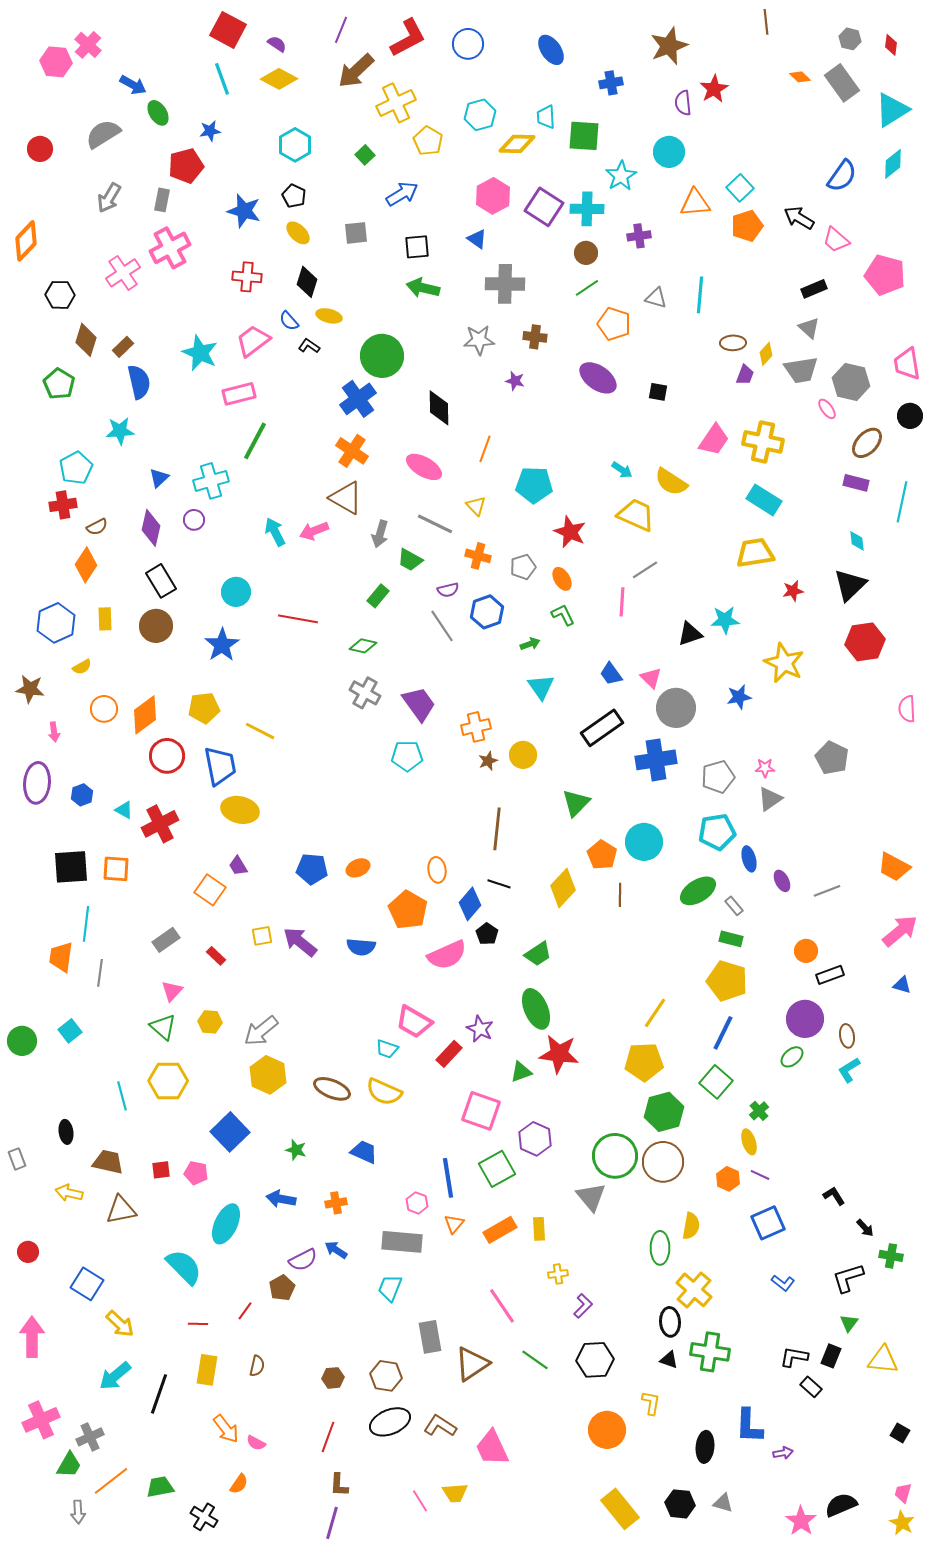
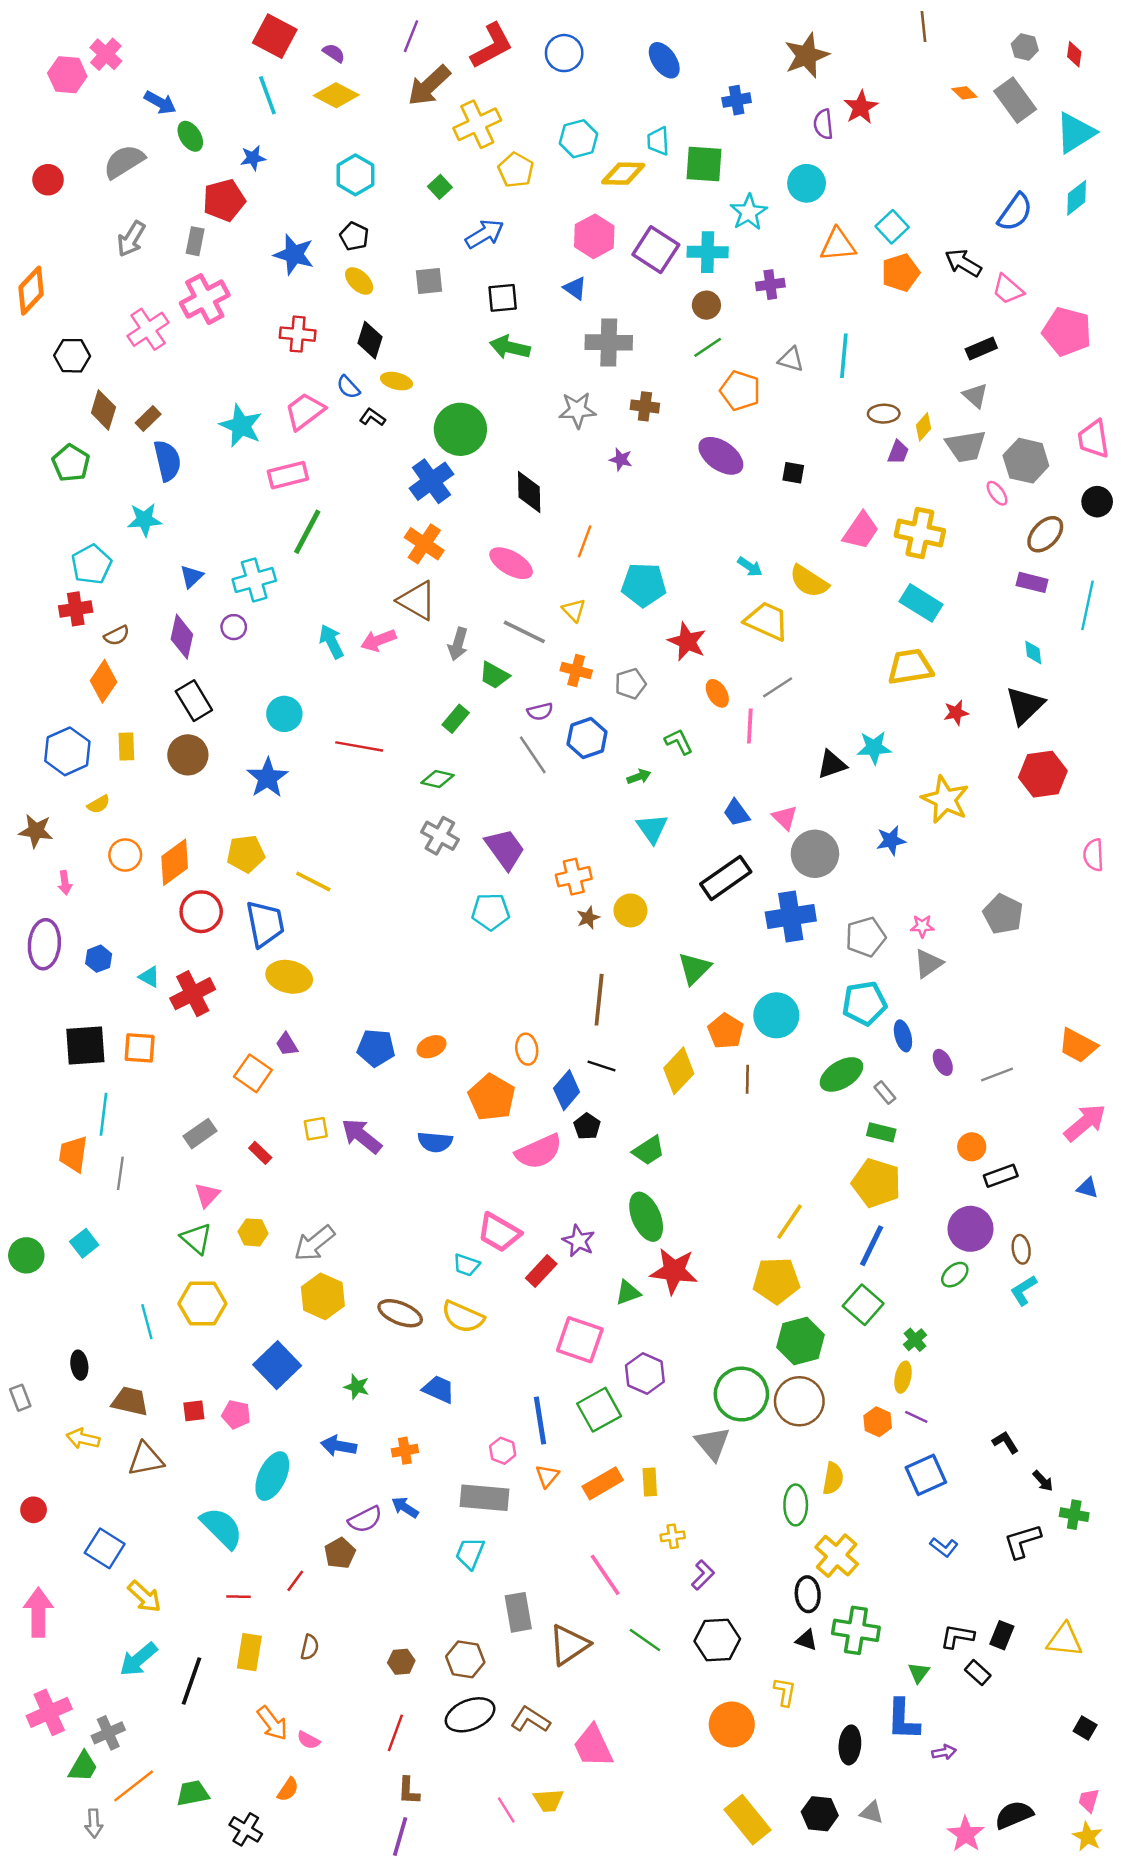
orange ellipse: (562, 579) -> (717, 693), moved
yellow ellipse: (749, 1142) -> (903, 1377), turned 30
green triangle: (849, 1323) -> (919, 1673), moved

